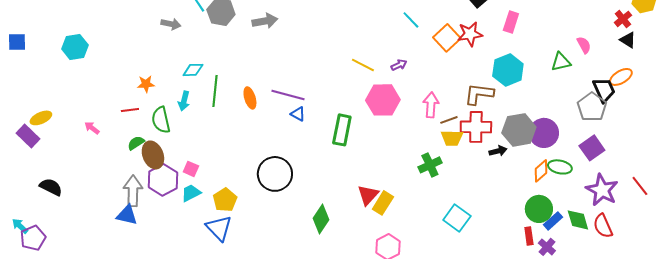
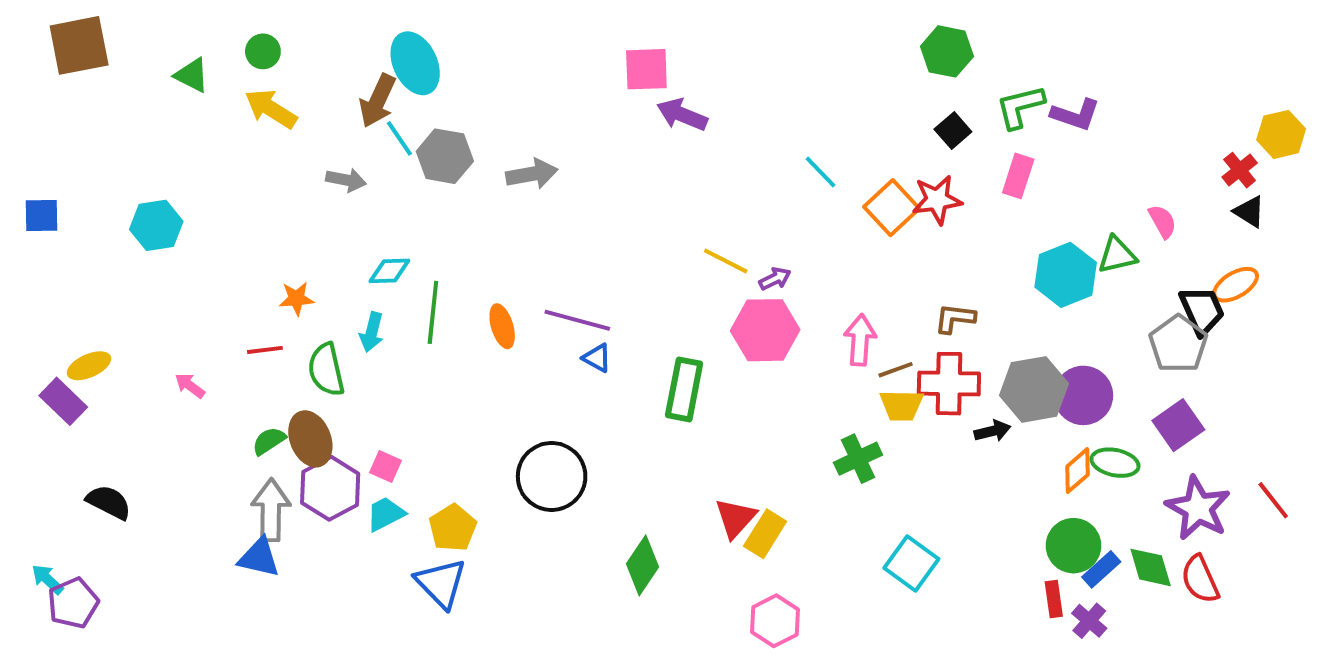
purple arrow: (399, 65) -> (775, 279), moved
cyan hexagon: (508, 70) -> (1066, 275), moved
brown L-shape: (479, 94) -> (955, 318), size x0.7
green semicircle: (136, 143) -> (269, 441), moved

